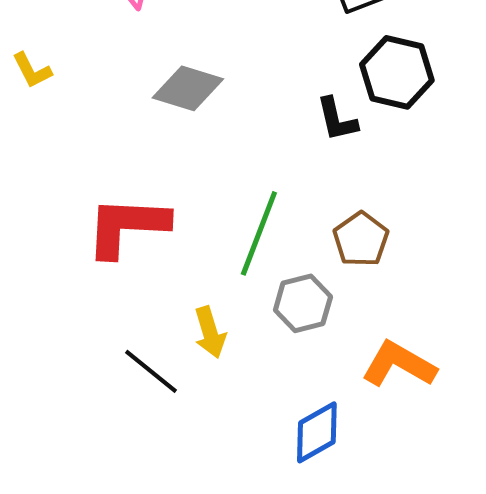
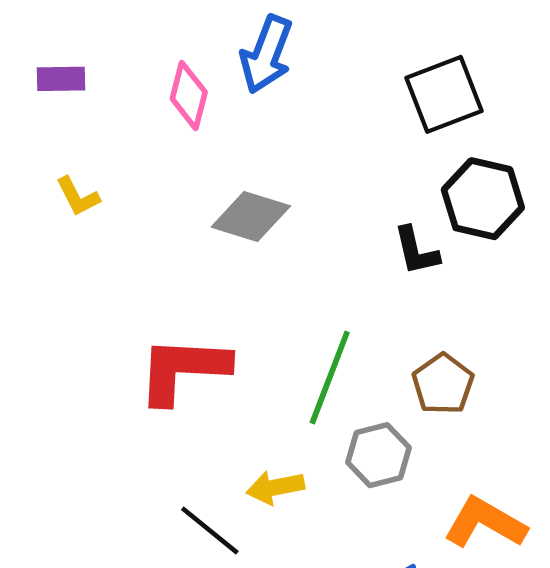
yellow arrow: (210, 332) -> (275, 487), turned 96

